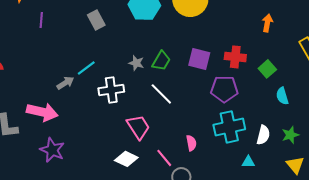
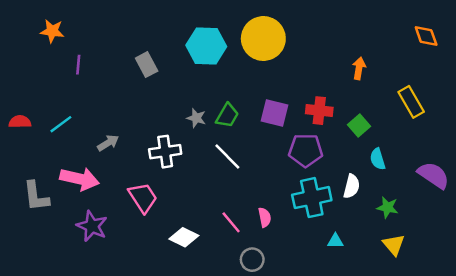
cyan line: (86, 68) -> (61, 124), moved
pink trapezoid: (138, 127) -> (143, 198), moved
white semicircle: (263, 135) -> (352, 186), moved
green star: (290, 135) -> (388, 207), turned 30
pink line: (164, 158) -> (231, 222), moved

